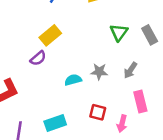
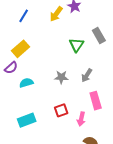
gray rectangle: (150, 35) -> (99, 36), moved
cyan semicircle: (73, 80) -> (26, 83), moved
red square: (98, 112) -> (61, 110), turned -32

